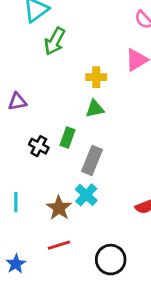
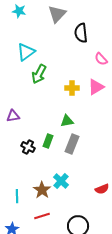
yellow cross: (96, 77) -> (72, 88), moved
gray rectangle: (92, 160) -> (72, 144), moved
cyan line: (16, 202) -> (17, 196), moved

